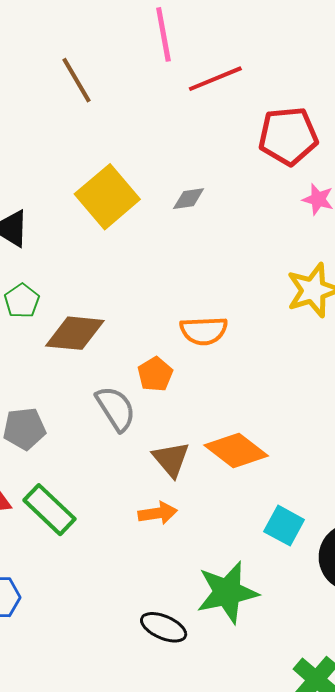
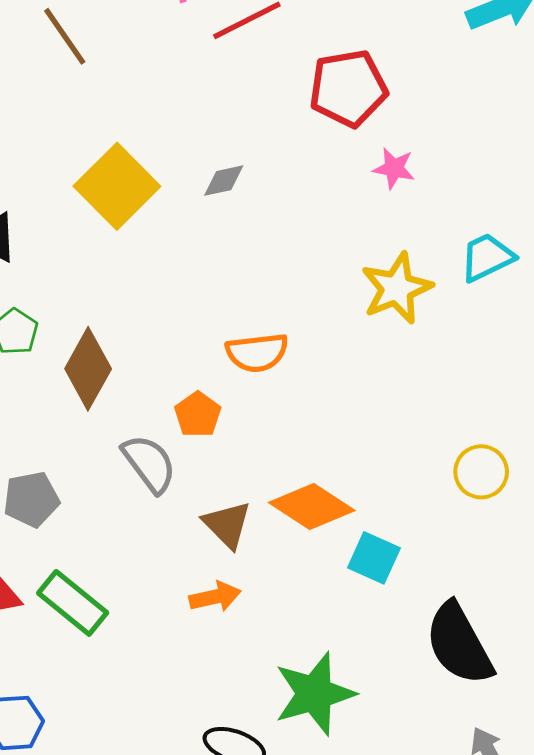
brown diamond: (75, 333) -> (88, 369), turned -62
cyan square: (284, 526) -> (374, 558), moved

